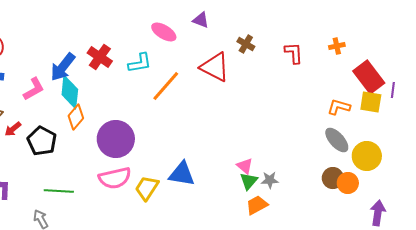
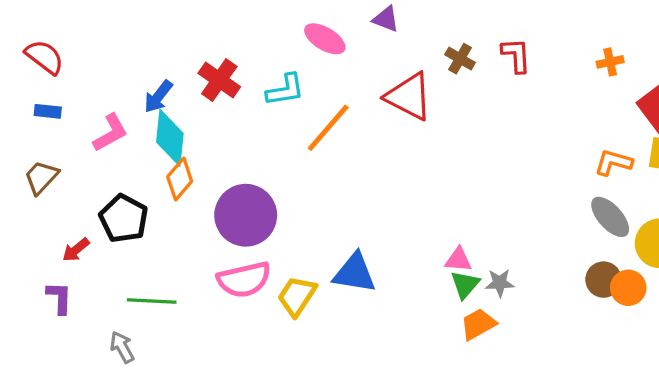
red L-shape: (294, 53) -> (516, 55), moved
blue arrow: (63, 67) -> (158, 97), size x0.7
red arrow: (13, 129) -> (76, 250), moved
pink triangle: (245, 166) -> (458, 260), turned -36

